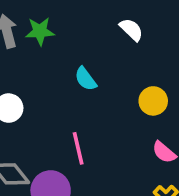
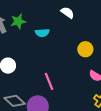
cyan semicircle: (86, 79) -> (42, 33), moved, turned -48

